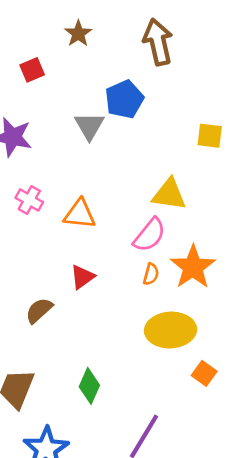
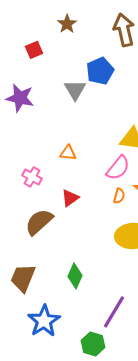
pink cross: (29, 200) -> (32, 177), moved
orange triangle: (80, 214) -> (68, 153), size x0.7
brown semicircle: (39, 310) -> (39, 222), size x1.4

